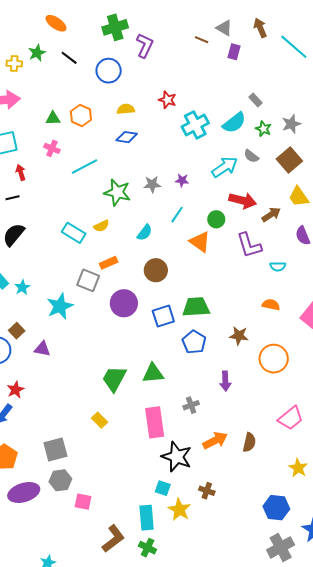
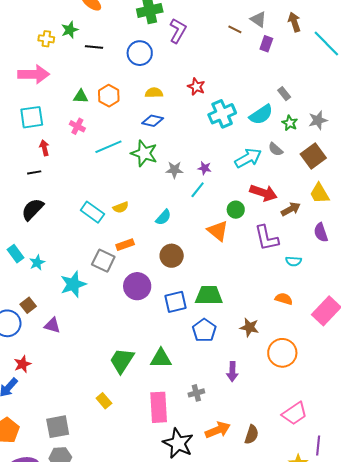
black line: (69, 58) -> (94, 47), moved, turned -36
green star: (117, 192) -> (144, 153), moved
cyan line: (177, 215) -> (198, 190), moved

